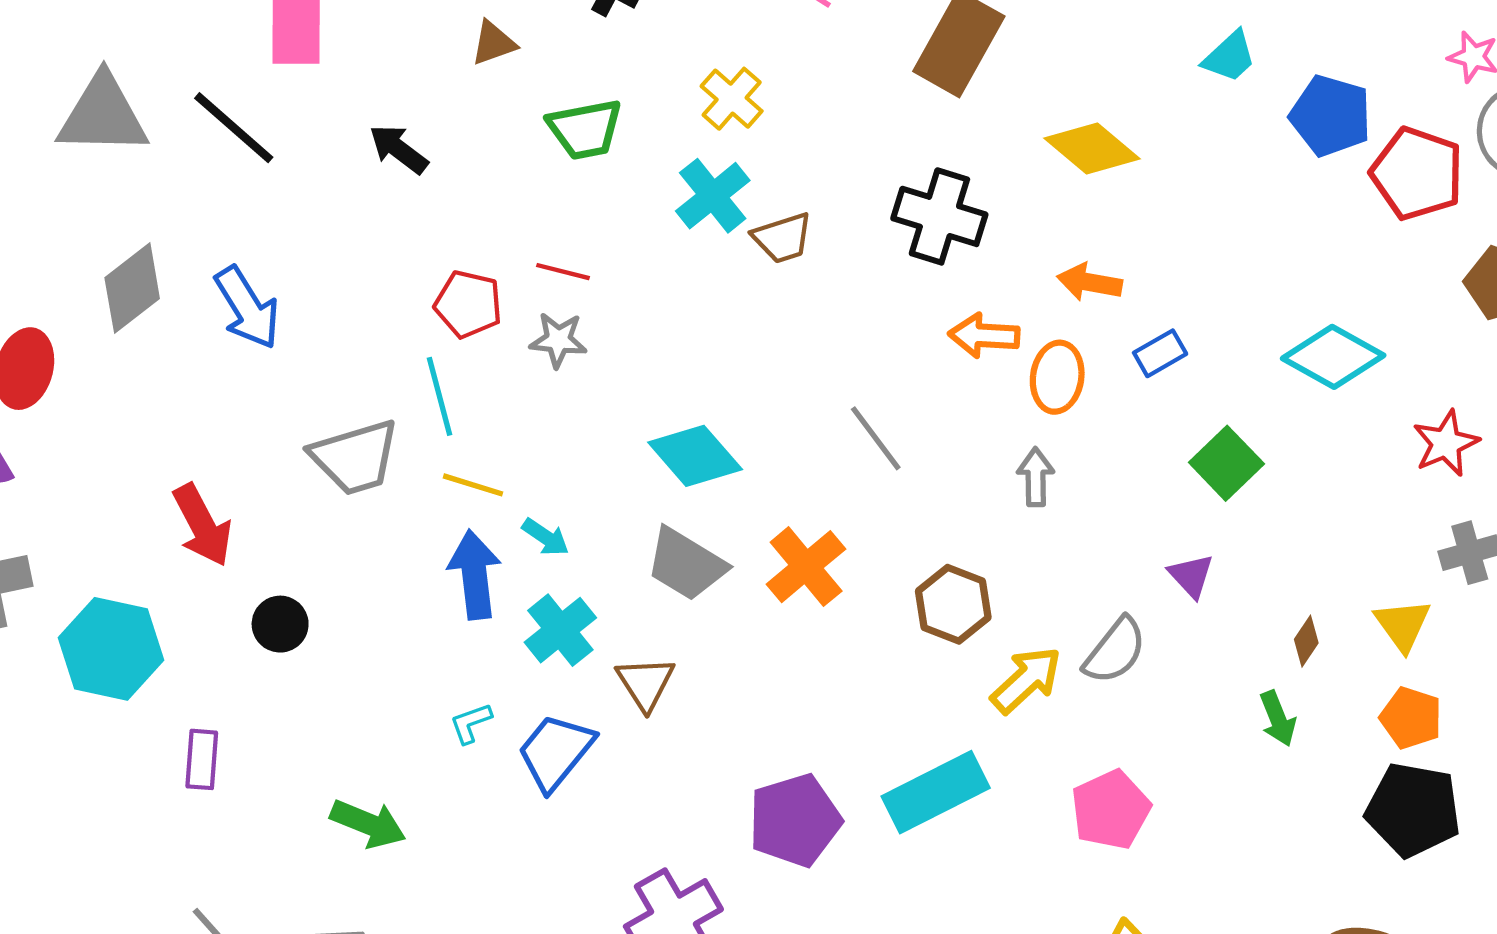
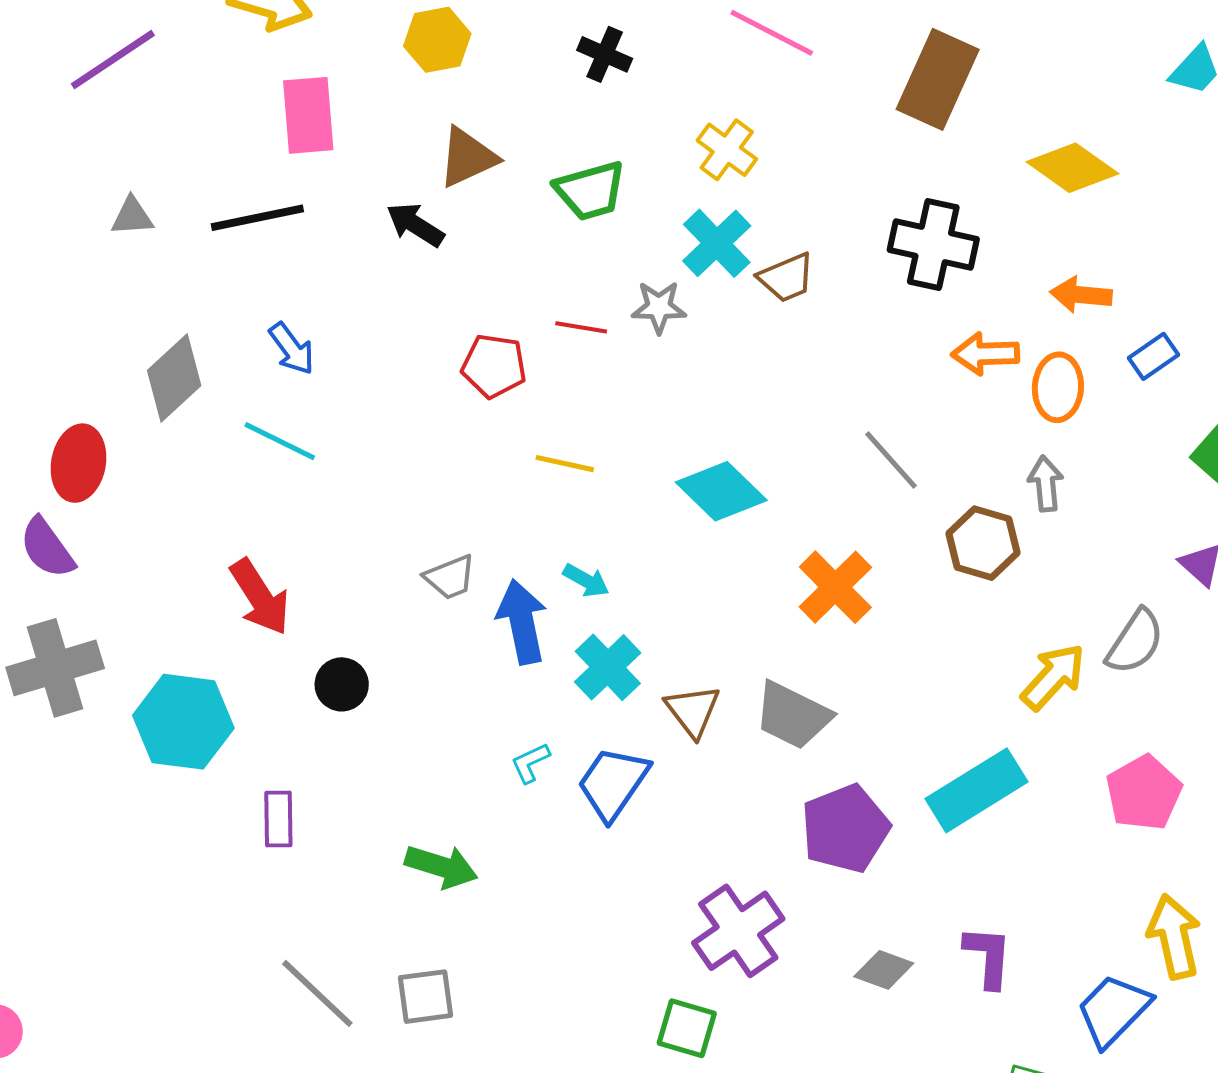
brown triangle: (494, 43) -> (468, 157), moved, size x1.4
gray triangle: (103, 115) -> (132, 216), size x0.5
black line: (234, 128) -> (257, 218), turned -48
blue arrow: (247, 308) -> (292, 349), moved, size x0.7
gray star: (558, 340) -> (659, 307), moved
cyan line: (439, 396) -> (280, 441), moved, turned -44
gray trapezoid: (355, 457) -> (450, 577), moved, size x0.6
yellow line: (473, 485) -> (565, 464), moved
gray trapezoid: (686, 564) -> (793, 715), moved
brown hexagon: (953, 604) -> (983, 543), moved

